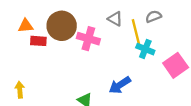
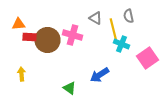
gray semicircle: (153, 16) -> (128, 16), turned -80
brown circle: (62, 26) -> (48, 40), moved
yellow arrow: (20, 90) -> (22, 74), moved

